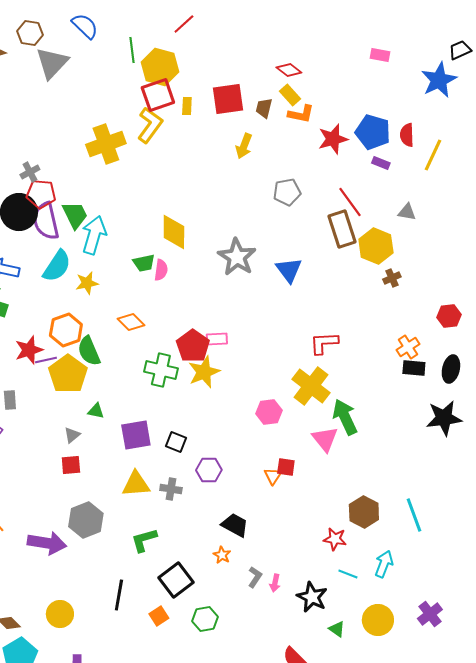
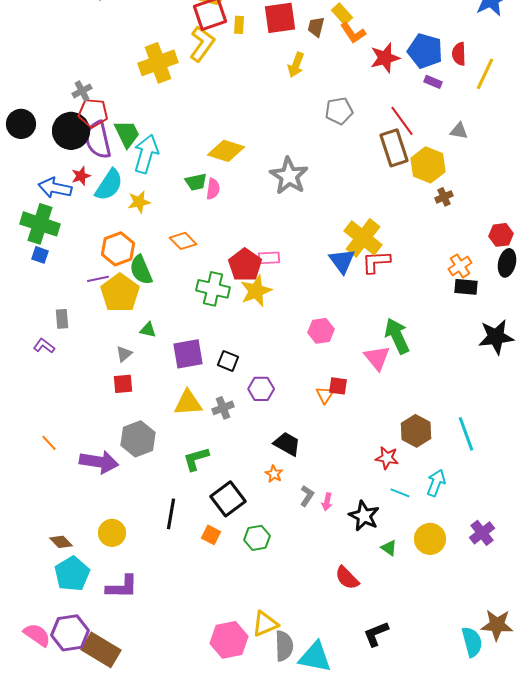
orange L-shape: (301, 114) -> (353, 33), turned 44
yellow diamond: (174, 232) -> (226, 151), turned -72
blue triangle: (289, 270) -> (342, 261), moved
red star: (29, 350) -> (81, 176), moved, size x0.7
black ellipse: (451, 369) -> (507, 263), moved
yellow cross: (311, 386) -> (363, 238), moved
gray cross: (171, 489) -> (223, 408), turned -30
orange square: (159, 616) -> (211, 535), turned -30

